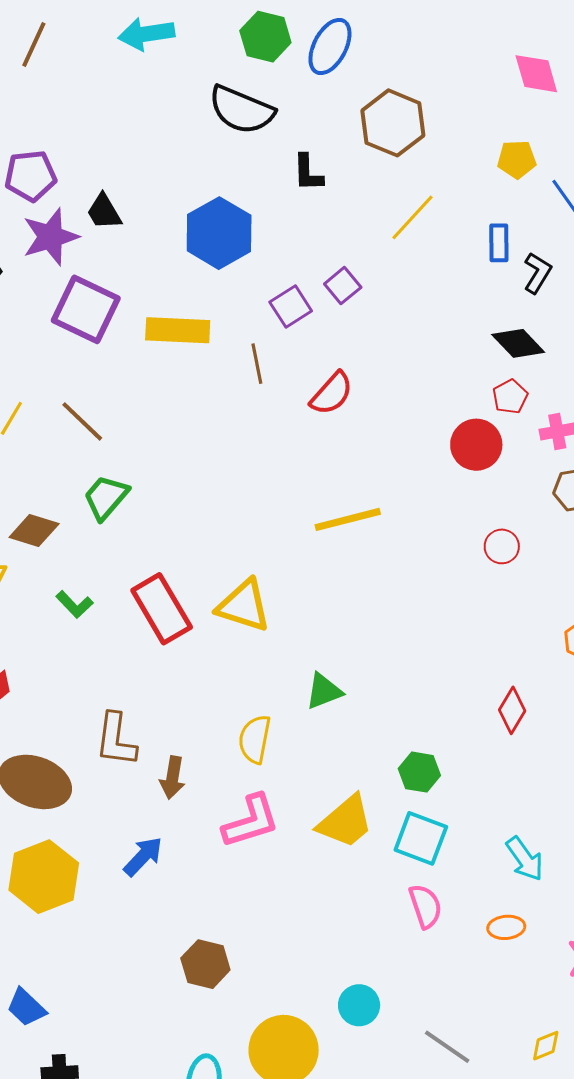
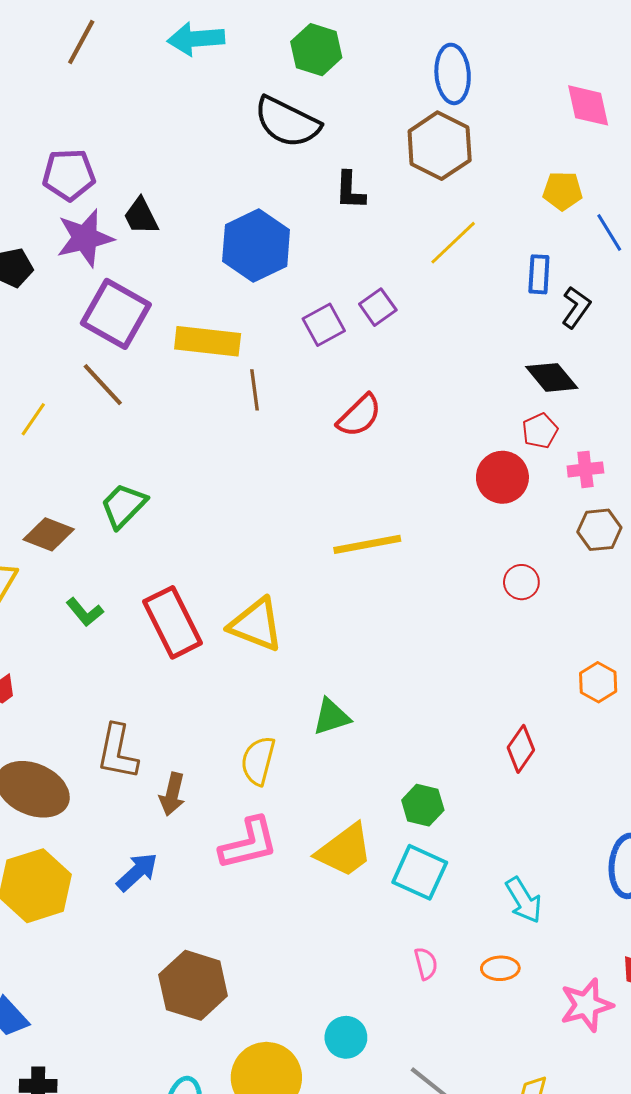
blue ellipse: (330, 47) -> (453, 74), moved, turned -36
brown line: (257, 364) -> (255, 390), moved
brown line: (82, 421) -> (103, 385), moved
pink semicircle: (425, 906) -> (426, 964), moved, size x0.7
brown hexagon: (205, 964) -> (193, 985), size x1.4

